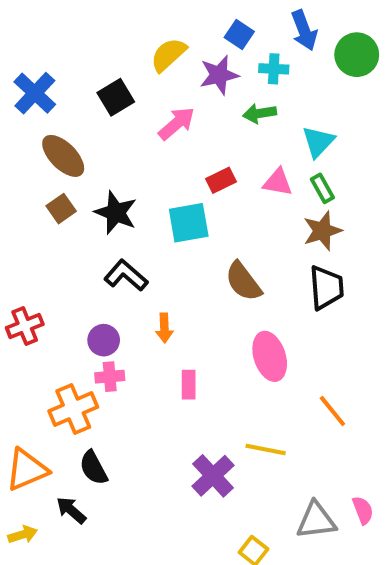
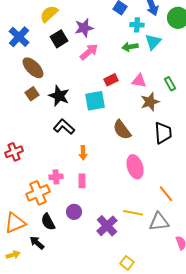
yellow semicircle: (168, 55) -> (49, 14), moved
purple star: (219, 75) -> (84, 28), moved
cyan triangle: (318, 142) -> (153, 42), moved
green rectangle: (322, 188) -> (170, 84), moved
brown star: (322, 231) -> (150, 102), moved
purple circle: (104, 340) -> (74, 212), moved
pink rectangle: (189, 385) -> (82, 181), moved
gray triangle: (316, 520) -> (159, 222), moved

